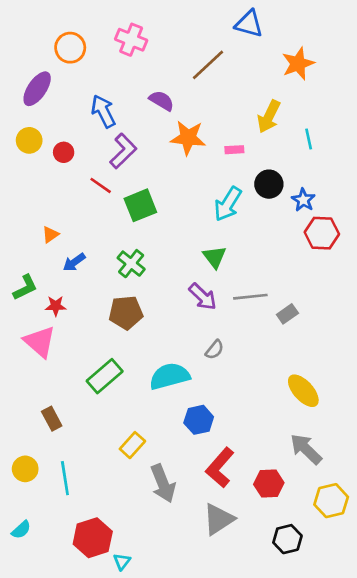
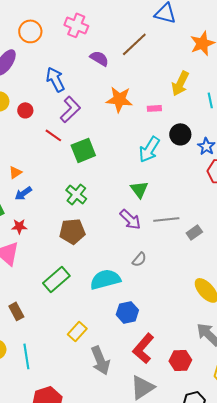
purple semicircle: (162, 101) -> (99, 58), moved
blue arrow: (74, 262) -> (23, 193), moved

